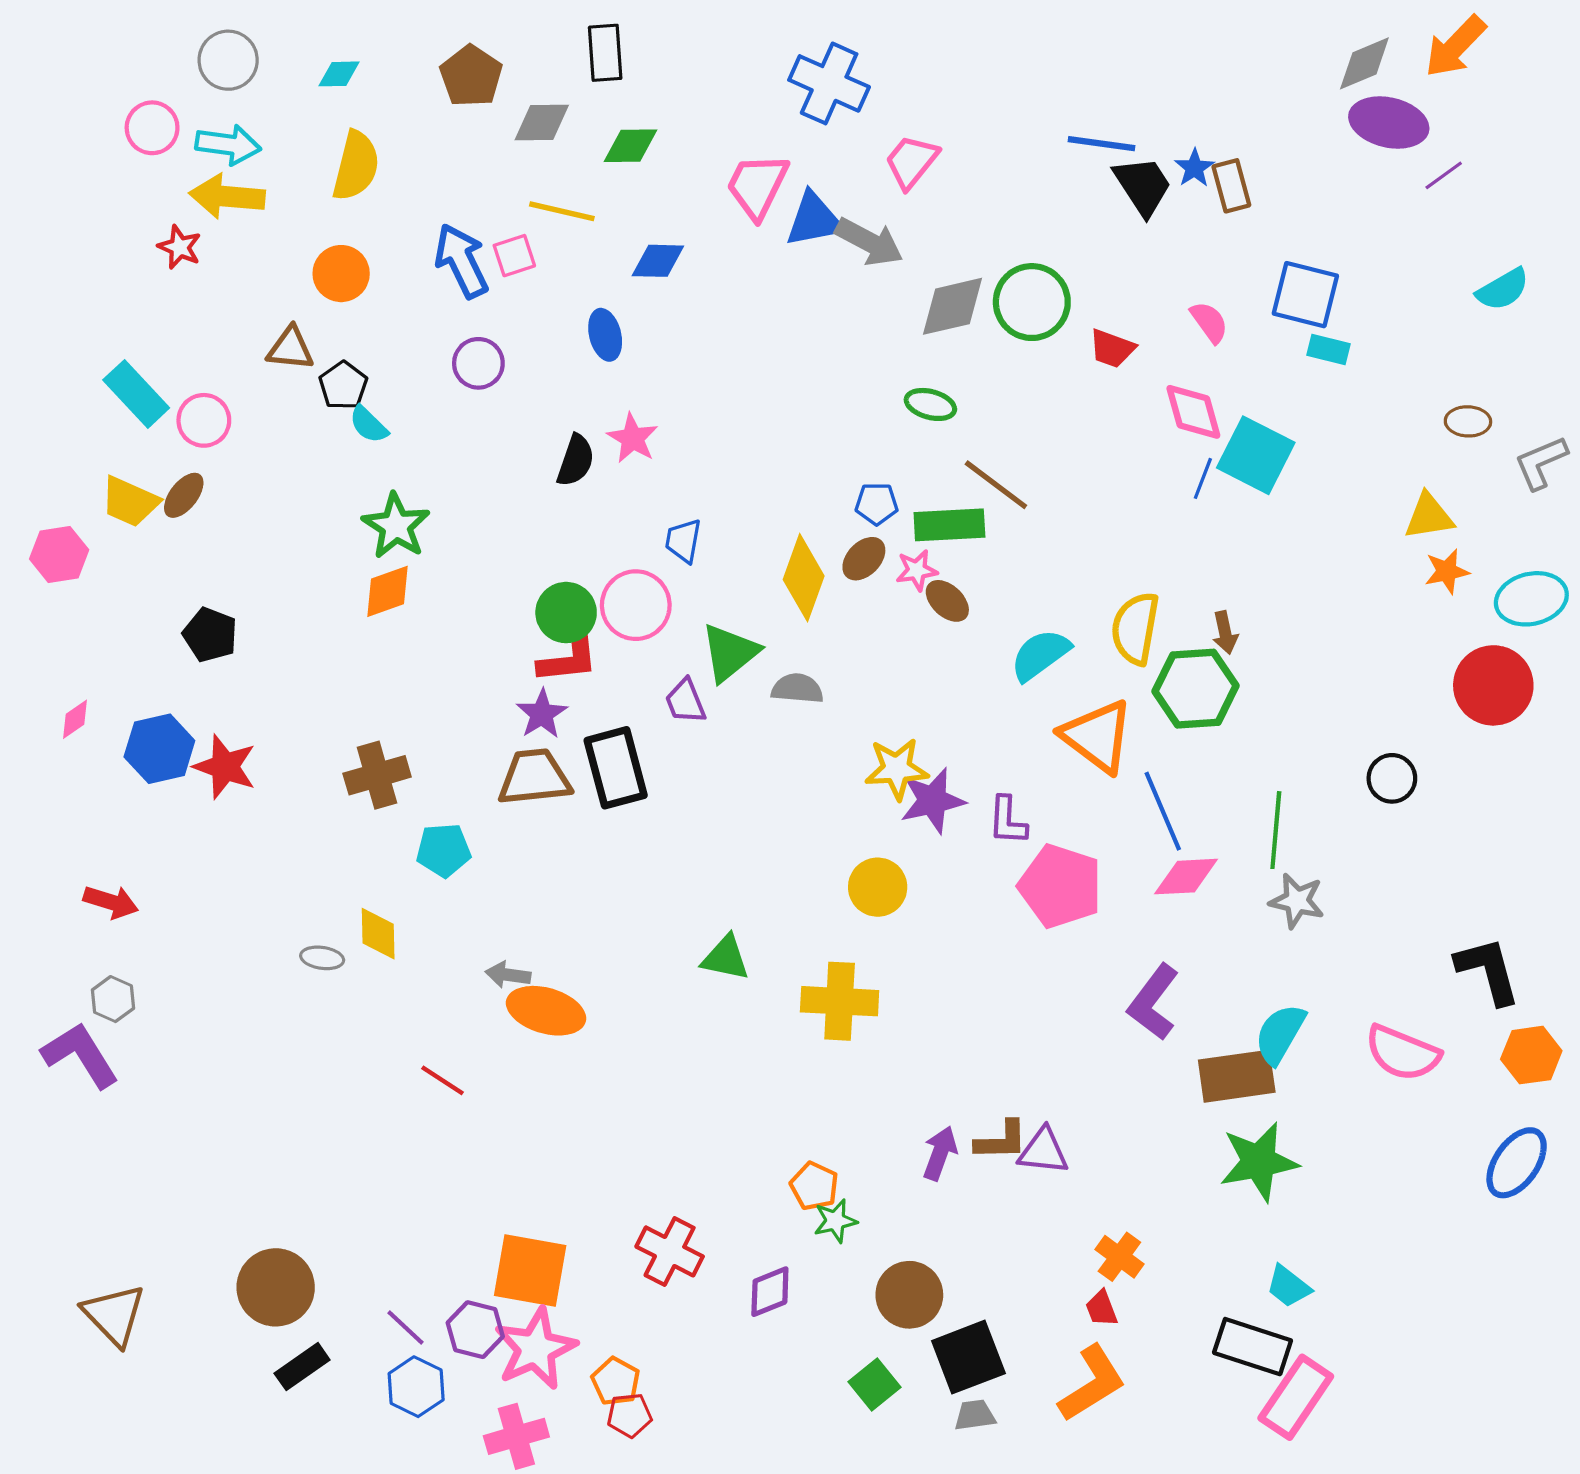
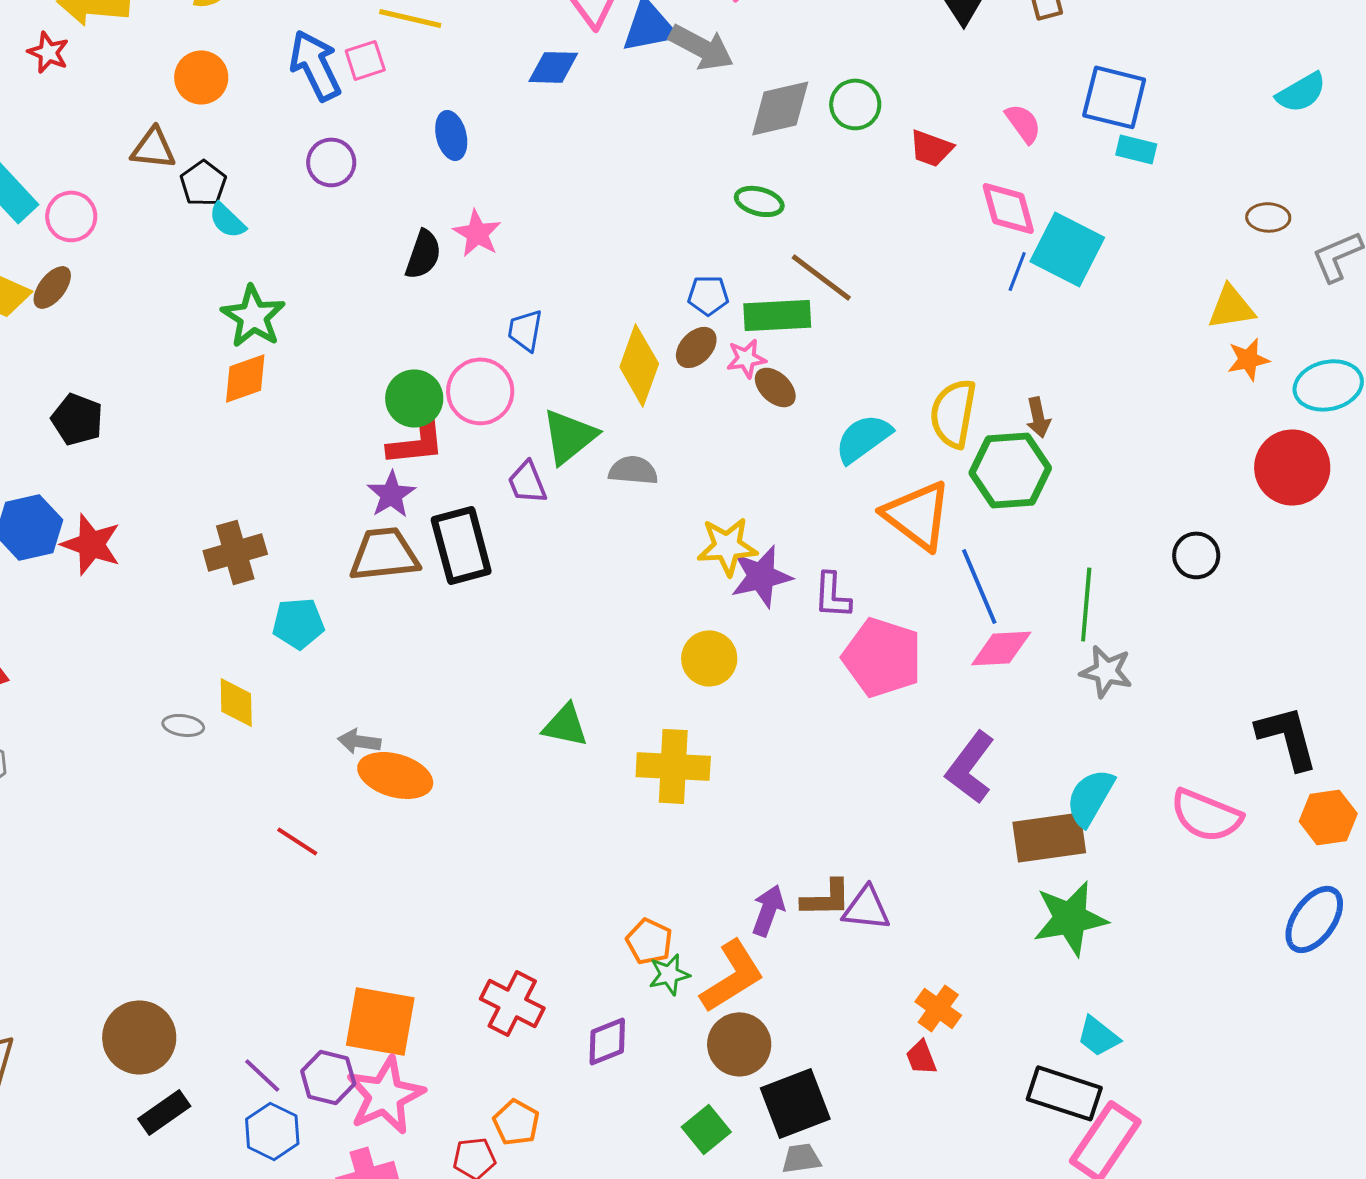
blue diamond: (658, 261) -> (553, 67), moved
green circle: (1032, 302) -> (855, 104), size x0.7
orange pentagon: (616, 1381) -> (516, 1122), moved
orange L-shape: (1092, 1383) -> (732, 976), moved

